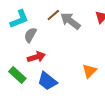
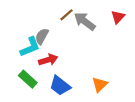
cyan L-shape: (19, 19) -> (30, 47), moved
orange triangle: (89, 71) -> (100, 85), moved

